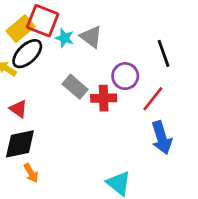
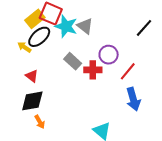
cyan star: (64, 38) -> (66, 26), size x1.6
black line: (164, 53) -> (144, 28), moved, turned 60

